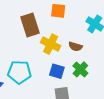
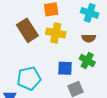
yellow cross: (51, 44) -> (56, 33), moved
brown semicircle: (75, 47) -> (89, 38), moved

